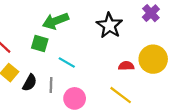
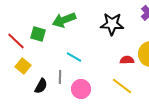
black star: (109, 25) -> (112, 24), turned -30
green square: (40, 43) -> (38, 34), moved
black semicircle: (30, 83) -> (41, 86), moved

